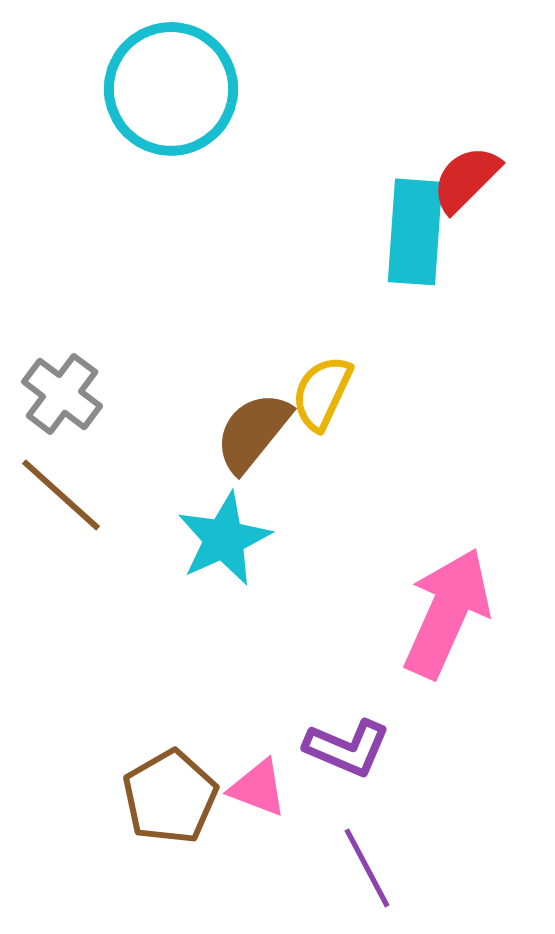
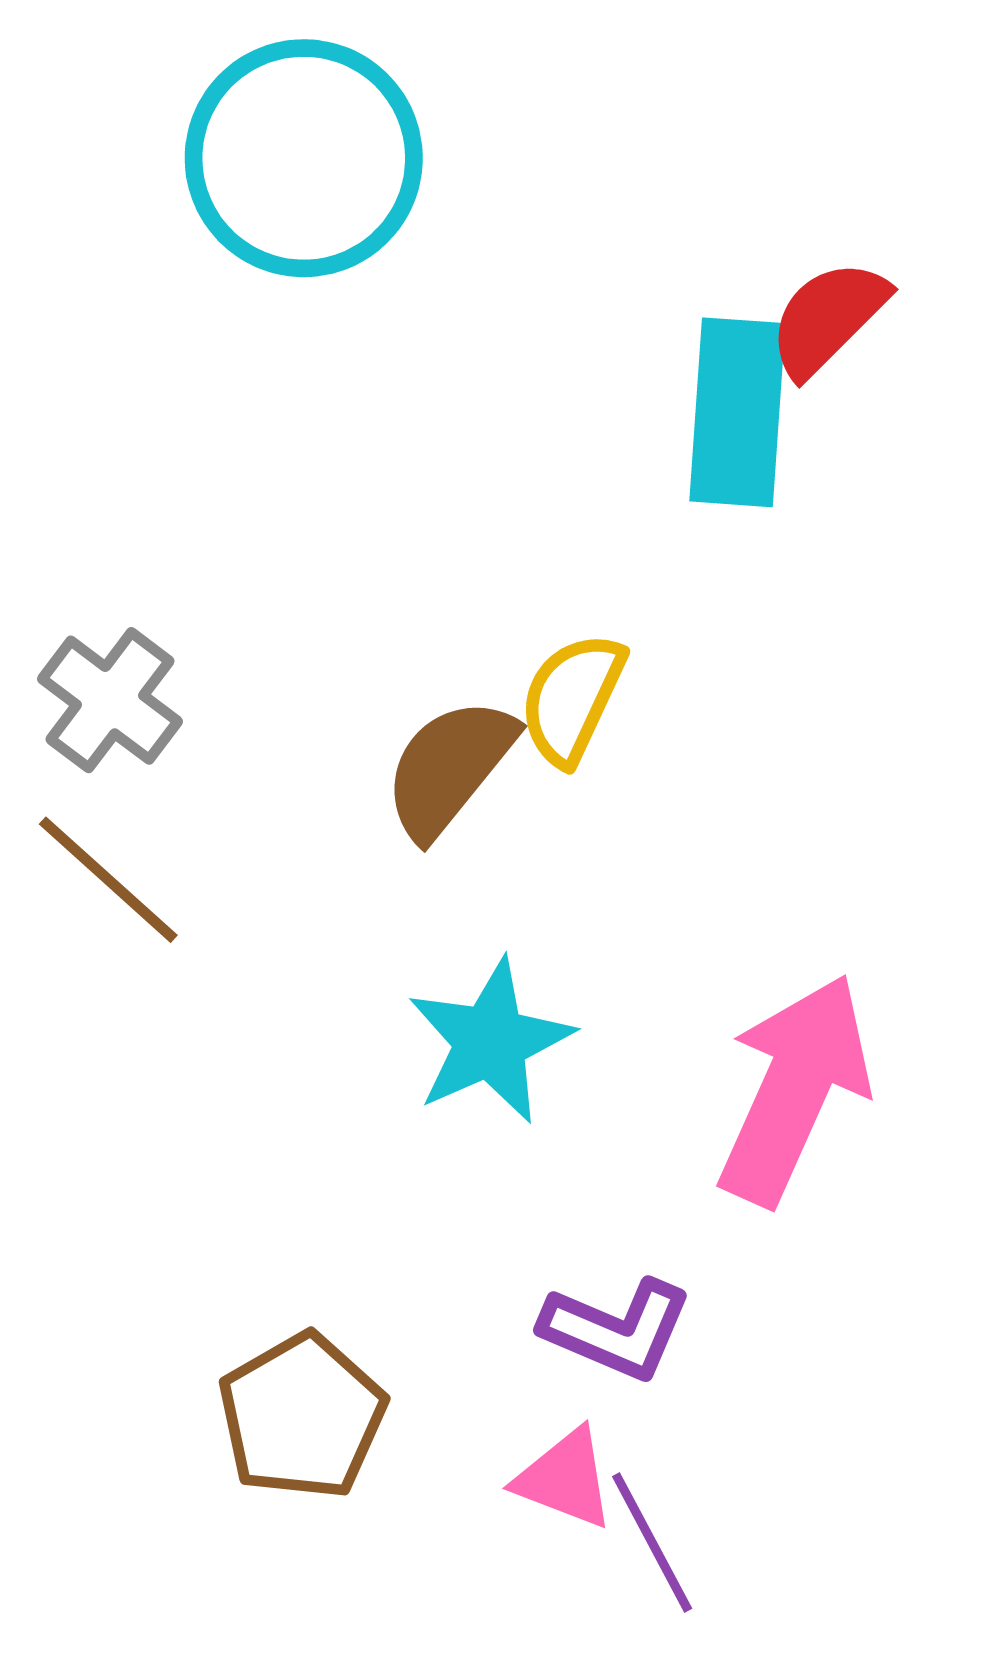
cyan star: (224, 539) -> (490, 1041), moved
pink triangle: (258, 788) -> (565, 1479), moved

